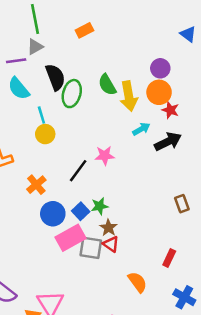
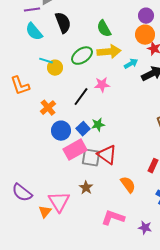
green ellipse: (72, 94) -> (82, 56), moved, turned 40
yellow arrow: (129, 96) -> (109, 52), moved, turned -85
cyan line: (41, 115) -> (46, 61), moved, turned -56
brown star: (108, 228) -> (86, 188), moved
red triangle: (111, 244) -> (107, 155), size x1.5

